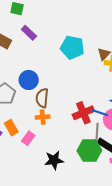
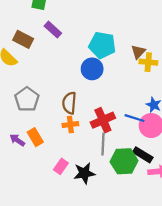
blue circle: (29, 80) -> (92, 69), moved
red cross: (83, 113) -> (103, 120), moved
gray line: (97, 133) -> (103, 144), moved
pink rectangle: (28, 138) -> (61, 166), moved

